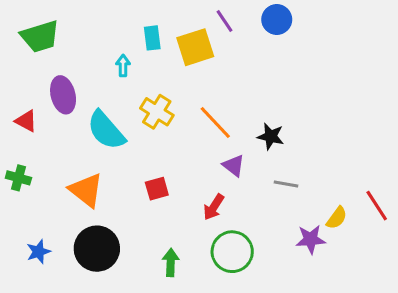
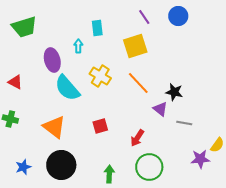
yellow square: (195, 47) -> (135, 46), moved
purple ellipse: (63, 95) -> (52, 60), moved
purple triangle: (234, 166) -> (160, 109), moved

